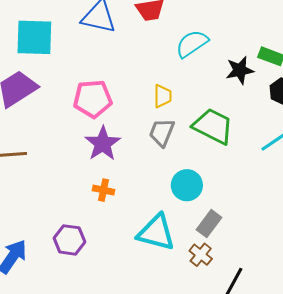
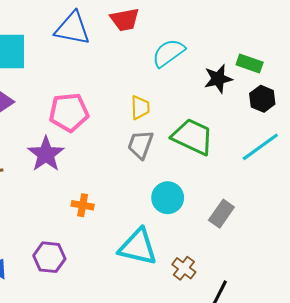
purple star: (103, 144) -> (46, 154), moved
gray rectangle: (209, 224) -> (221, 214), moved

